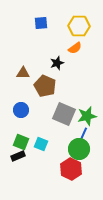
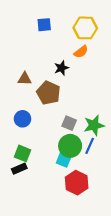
gray square: (64, 114) -> (69, 123), size x0.6
cyan square: (41, 144) -> (64, 160), moved
green circle: (79, 149) -> (70, 146), moved

